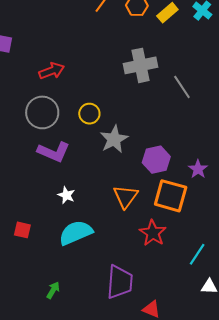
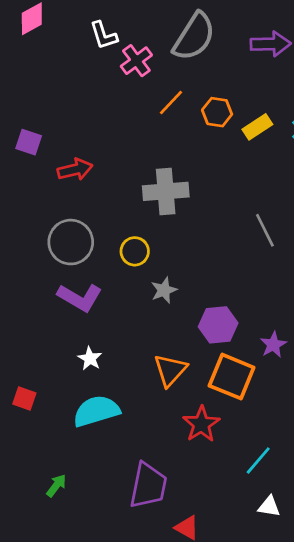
gray cross: (141, 65) -> (166, 191), moved
red arrow: (52, 71) -> (75, 170), moved
gray star: (114, 139) -> (164, 290), size x0.7

